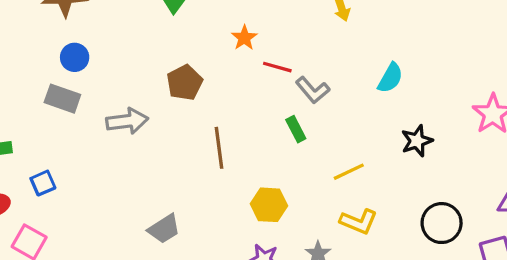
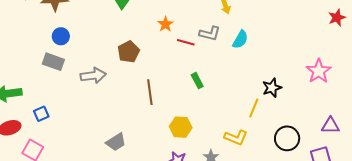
cyan semicircle: (390, 78) -> (240, 39), moved
gray L-shape: (313, 90) -> (210, 34), moved, turned -35
yellow line: (349, 172) -> (254, 108), moved, turned -42

